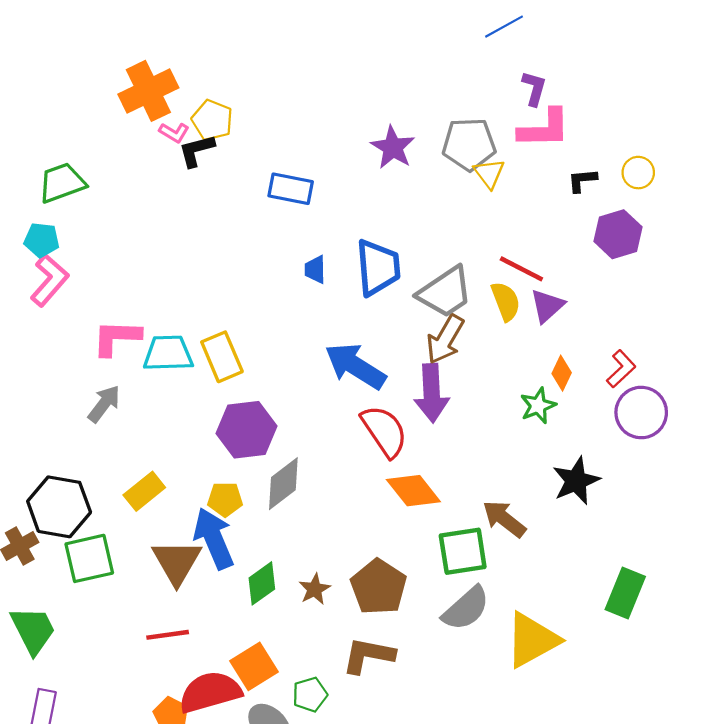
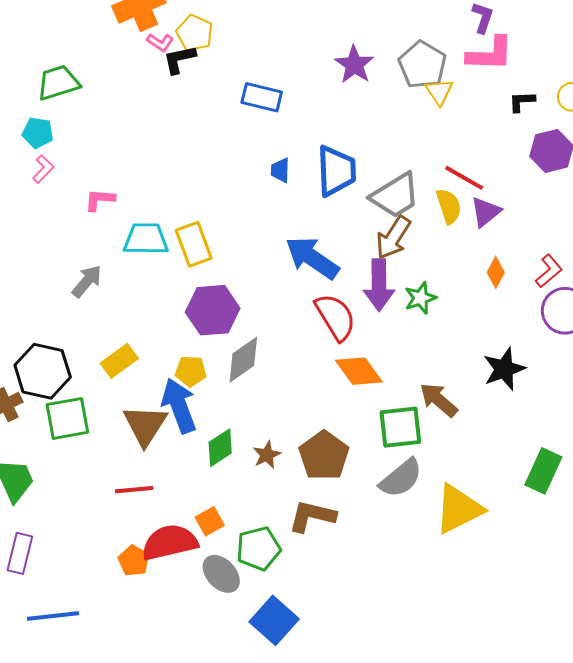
gray pentagon: (469, 144) -> (422, 65), turned 30
pink L-shape: (49, 280) -> (43, 169), size x0.6
pink L-shape: (117, 338) -> (100, 200), moved, size x0.7
green star: (538, 406) -> (420, 298), moved
orange square: (254, 666) -> (210, 521), size x0.7
green pentagon: (310, 695) -> (258, 549), size x1.4

